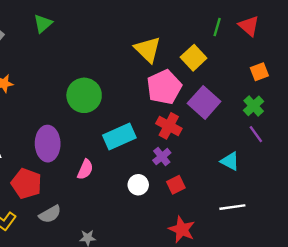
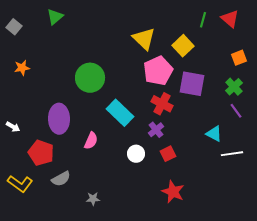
purple square: (204, 102) -> (192, 84), turned -32
cyan rectangle: (119, 137) -> (120, 113), turned 68
white line: (232, 207) -> (232, 154), moved

